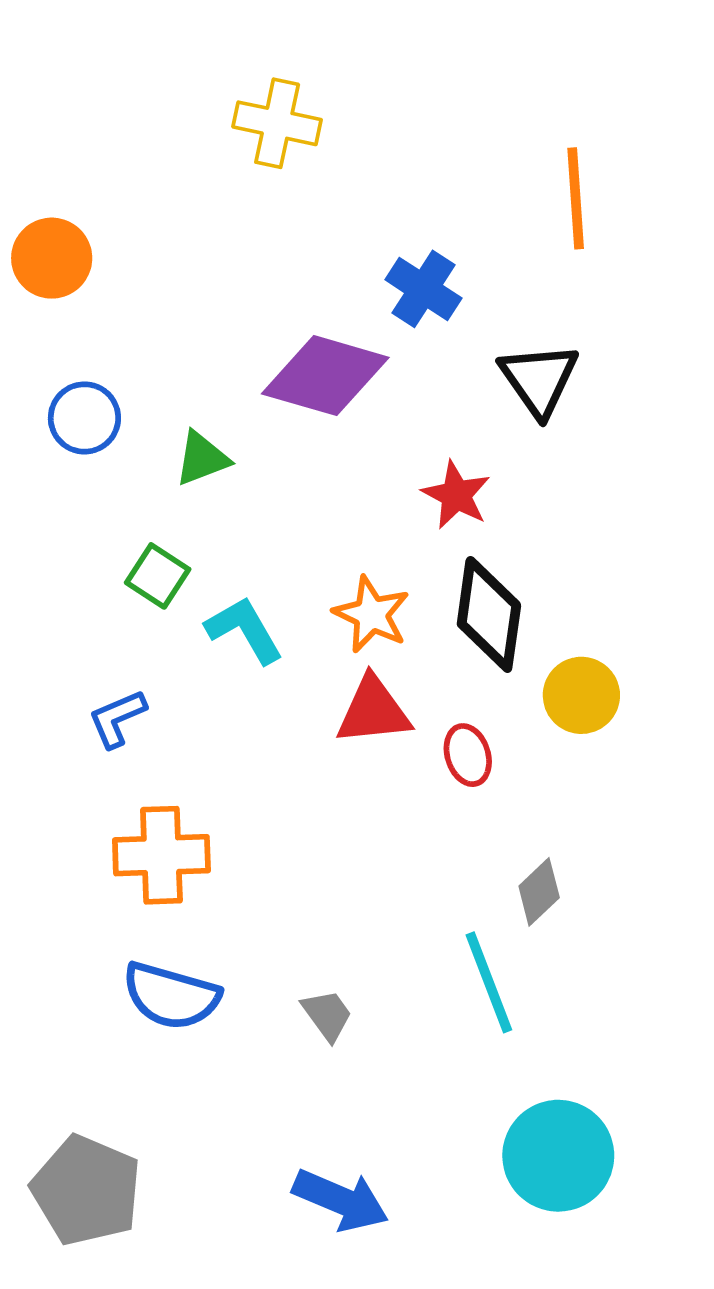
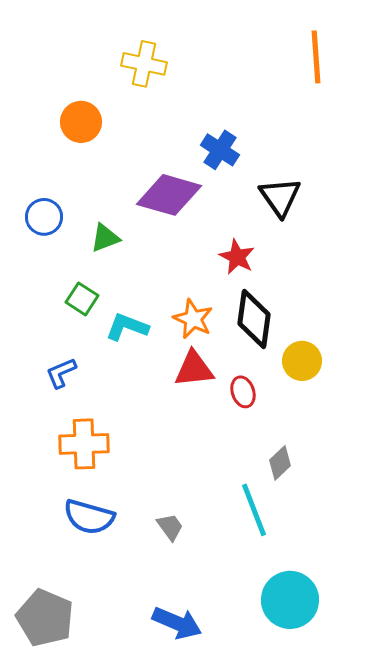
orange line: (576, 198) -> (316, 57), moved
orange circle: (52, 258) -> (81, 122), moved
cyan L-shape: (244, 630) -> (127, 327), turned -39

